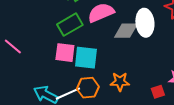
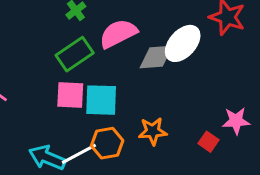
white ellipse: (145, 23) -> (183, 43), turned 52
red square: (158, 92) -> (209, 142), turned -32

